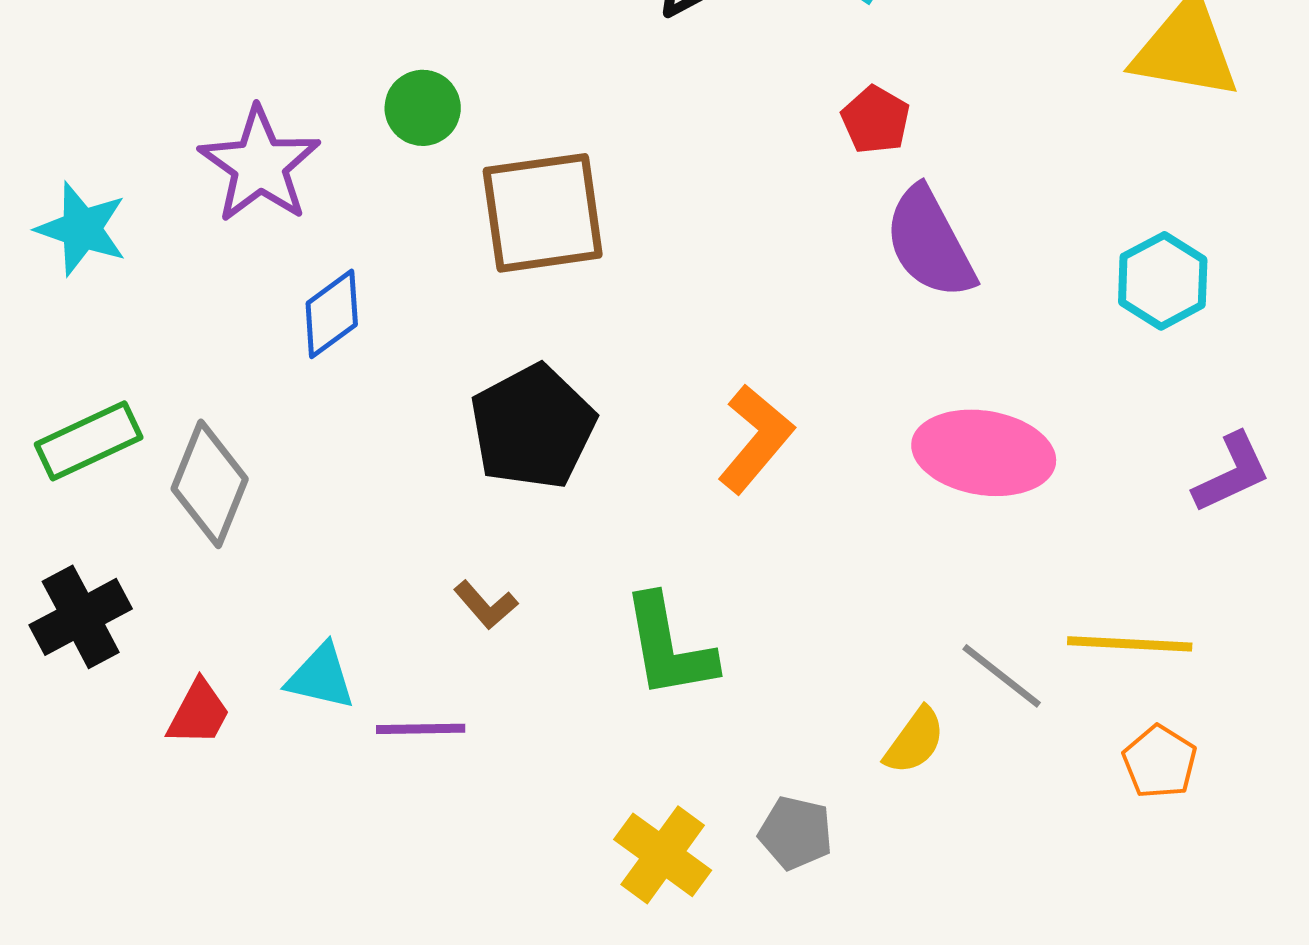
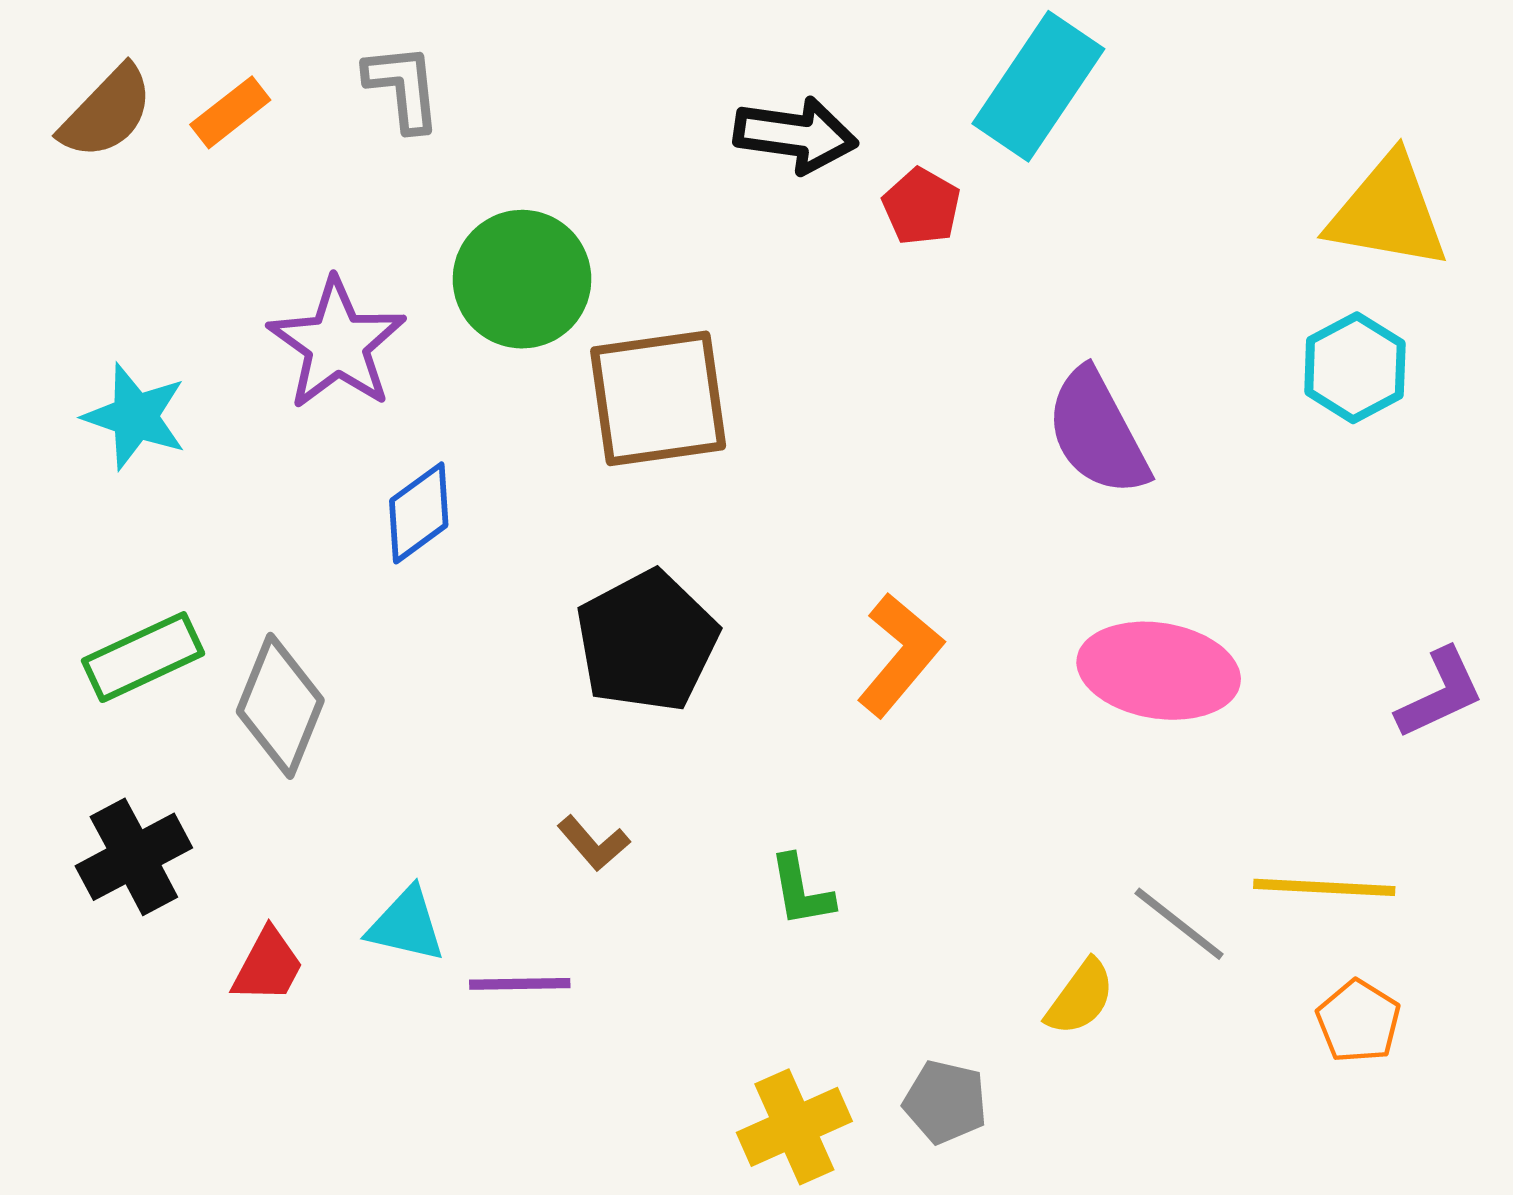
green circle: (423, 108) -> (522, 279), size x1.6
red pentagon: (876, 120) -> (921, 207), moved
cyan hexagon: (1163, 281) -> (1355, 368), moved
green L-shape: (669, 647) -> (801, 891), size x0.6
yellow cross: (663, 855) -> (794, 1127), turned 30

